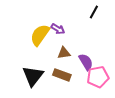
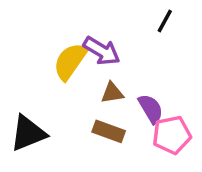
purple arrow: (58, 29) -> (102, 51), size x1.5
black triangle: (33, 76) -> (28, 133), moved, turned 30

